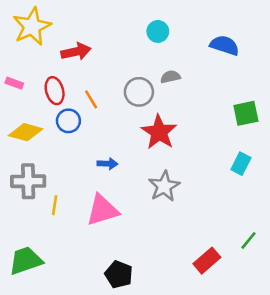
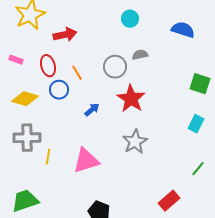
green square: (246, 113) -> (200, 84), turned 30
blue arrow: (107, 164) -> (92, 110), moved, turned -42
green line: (248, 240) -> (198, 169), moved

